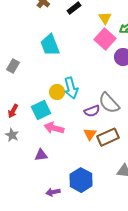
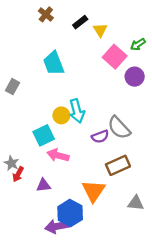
yellow triangle: (105, 18) -> (100, 30), moved
red arrow: (13, 111) -> (18, 174), moved
orange triangle: (90, 134) -> (94, 191), moved, size x1.6
blue hexagon: (81, 180) -> (70, 213), moved
purple arrow: (53, 192) -> (57, 226), size x1.5

